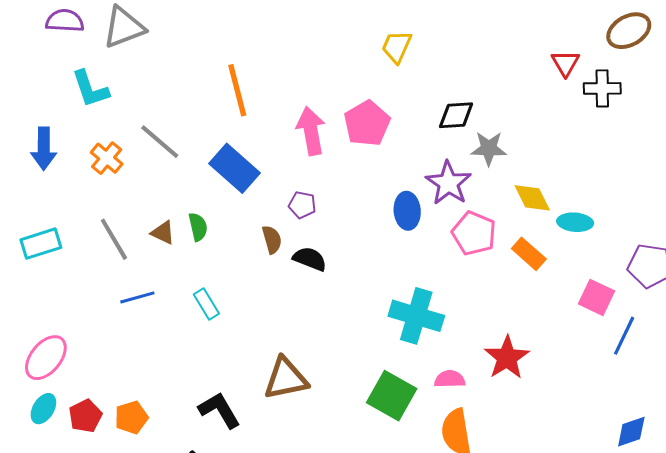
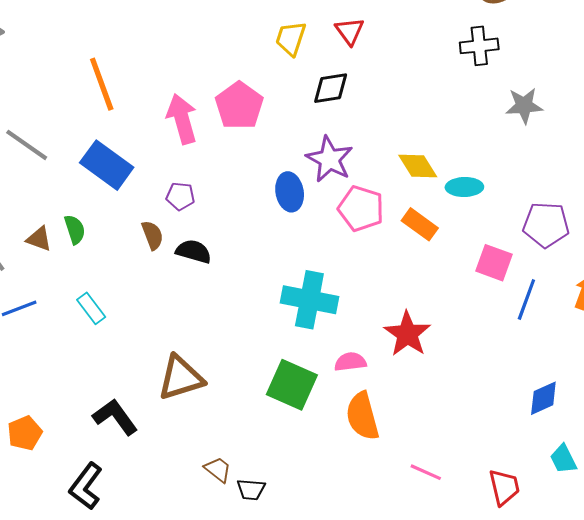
yellow trapezoid: (397, 47) -> (291, 38), moved
red triangle: (565, 63) -> (350, 31), moved
gray star: (489, 148) -> (524, 106), moved

